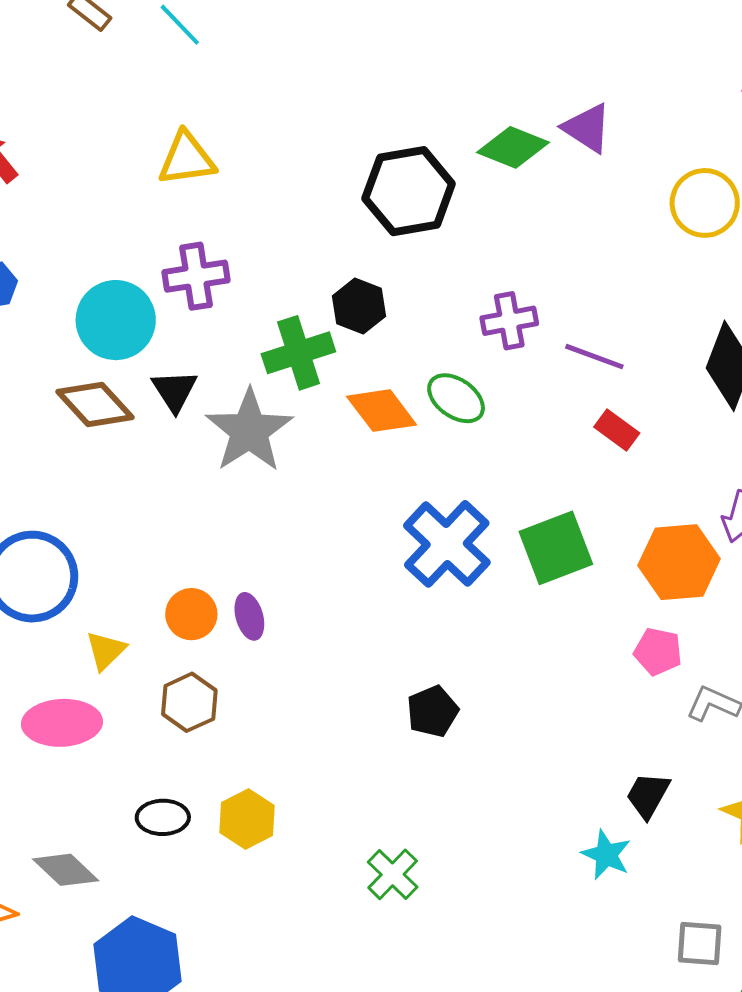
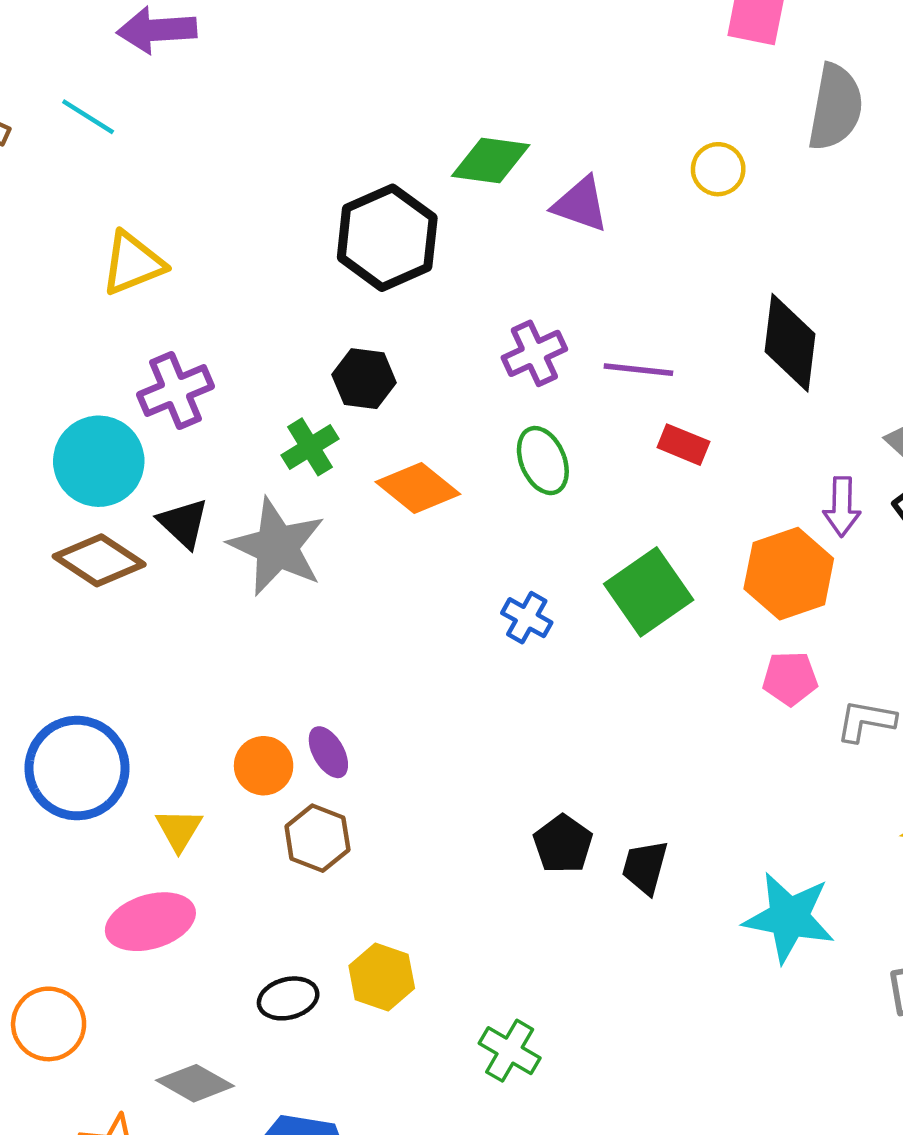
purple triangle: (587, 128) -> (580, 204), moved
yellow circle: (705, 203) -> (718, 169), size x0.7
green cross: (298, 353) -> (310, 447), size x0.7
green ellipse: (456, 398) -> (543, 461), moved, turned 46
blue cross: (447, 544) -> (527, 618), size x0.5
brown hexagon: (189, 702) -> (317, 838), moved
black pentagon: (433, 711) -> (563, 844), moved
black trapezoid: (648, 795) -> (645, 867), moved
cyan star: (606, 855) -> (789, 917), size x1.6
green cross: (393, 874) -> (510, 1051), moved

